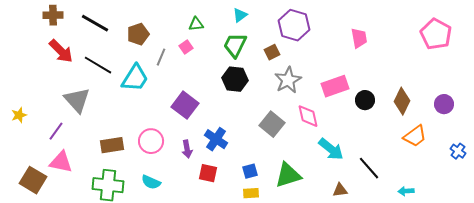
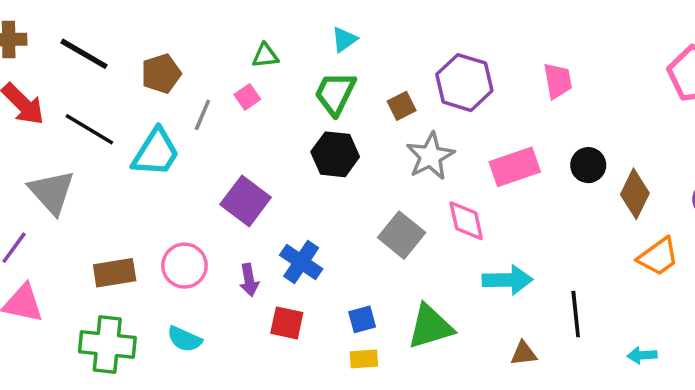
purple hexagon: (294, 25) -> (464, 83), moved
black circle: (365, 100) -> (588, 165), moved
cyan arrow: (331, 149) -> (507, 280), turned -40
black line: (369, 168) -> (576, 314), turned 35

